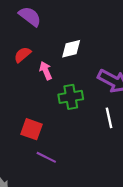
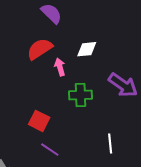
red semicircle: (23, 55) -> (40, 49), size x1.5
white line: (109, 118) -> (110, 143), moved

